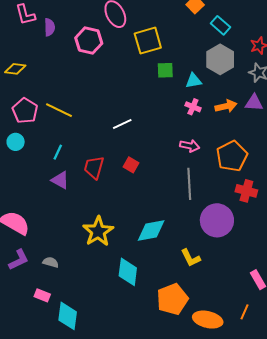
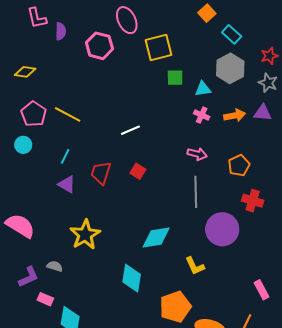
orange pentagon: (232, 156) -> (239, 165), size x0.7
yellow star: (98, 231) -> (85, 235), moved
purple L-shape: (19, 260) -> (29, 277), moved

